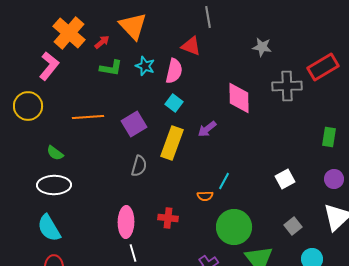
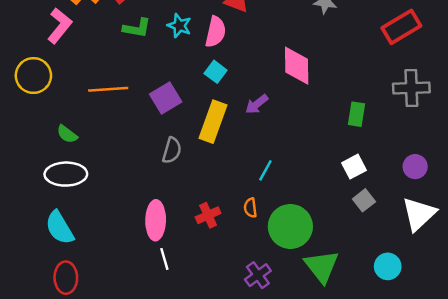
gray cross: (287, 86) -> (411, 88), moved
green rectangle: (329, 137) -> (356, 114), moved
cyan line: (224, 181) -> (265, 170), moved
orange semicircle: (205, 196) -> (250, 208), moved, turned 84
red cross: (168, 218) -> (208, 215), turned -30
gray square: (293, 226) -> (364, 200), moved

